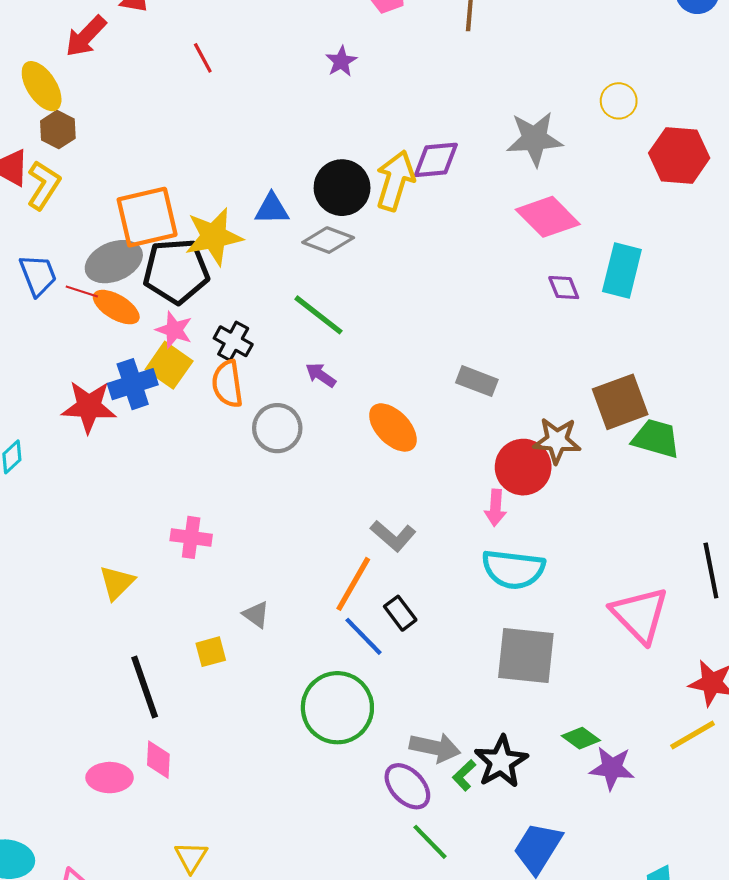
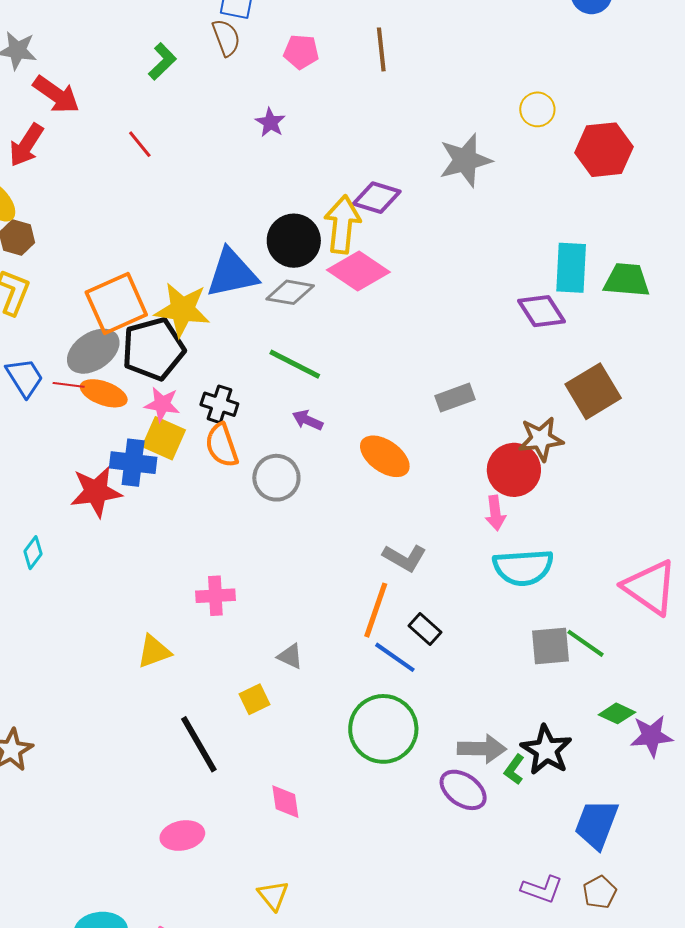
purple diamond: (436, 160) -> (377, 198), turned 33
blue triangle: (272, 209) -> (232, 273), size x1.6
pink diamond: (548, 217) -> (358, 271), moved
yellow star: (214, 237) -> (182, 310), turned 30
purple diamond: (564, 288) -> (541, 311), moved, size x1.5
gray rectangle: (477, 381) -> (455, 398), turned -30
blue cross: (133, 384) -> (133, 463), turned 36
green trapezoid: (656, 438) -> (627, 280), moved
yellow triangle: (117, 583) -> (154, 651), turned 36
gray square: (526, 656) -> (551, 646), size x0.7
pink diamond: (158, 760) -> (285, 802), moved
green line: (430, 842) -> (585, 643), moved

